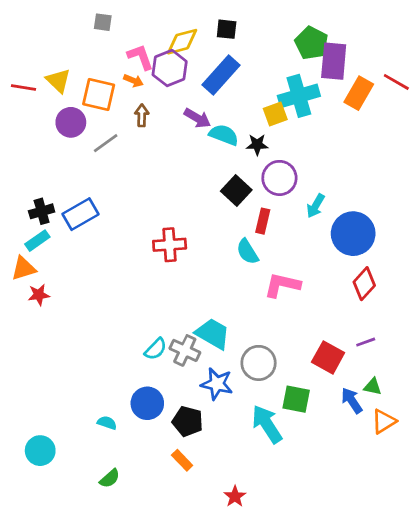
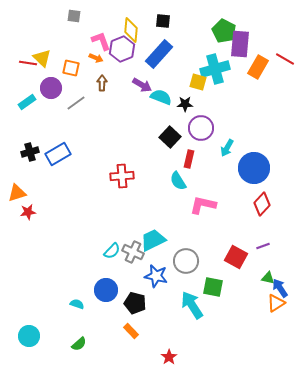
yellow diamond: (182, 42) -> (131, 30), turned -70
red line: (24, 88) -> (28, 63), moved
orange square: (99, 95) -> (71, 68), size x0.7
yellow square: (275, 114) -> (198, 82), turned 36
cyan rectangle: (37, 241) -> (27, 102), moved
cyan trapezoid: (213, 334) -> (153, 240), turned -56
blue arrow: (352, 401) -> (280, 288), moved
cyan circle: (40, 451) -> (29, 336), moved

